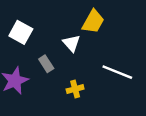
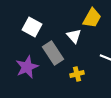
gray rectangle: (46, 64) -> (53, 53), size x1.6

